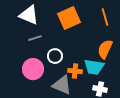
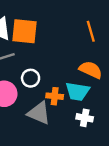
orange square: (69, 18) -> (25, 31), moved, turned 30
orange semicircle: (105, 49) -> (91, 70), turned 90

